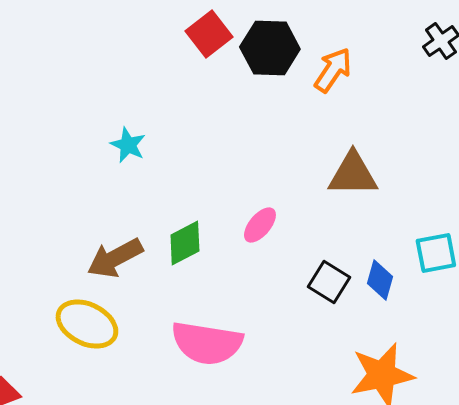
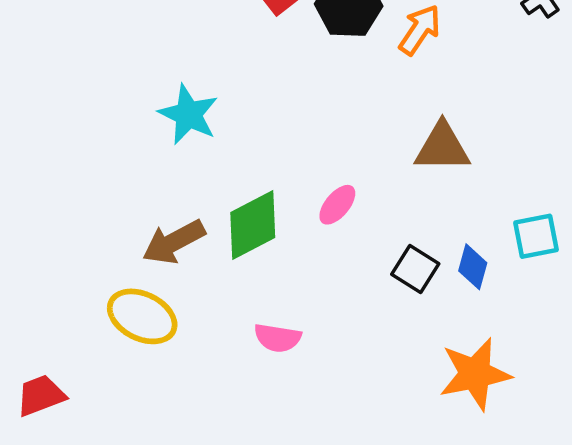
cyan star: (128, 145) -> (188, 114), size x1.5
green diamond: (185, 243) -> (253, 225), size x1.4
pink semicircle: (207, 343) -> (278, 338), size x0.6

